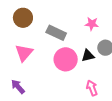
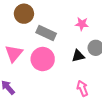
brown circle: (23, 18) -> (24, 14), moved
pink circle: (66, 59) -> (43, 59), moved

